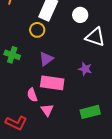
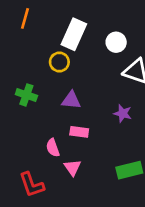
purple triangle: (46, 59) -> (71, 100), turned 42
pink rectangle: (52, 83) -> (79, 132), size x0.6
red L-shape: (16, 123) -> (32, 185), turned 45

